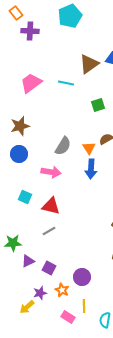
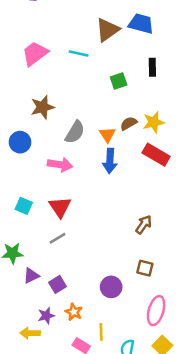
brown star: (20, 126) -> (42, 107), moved
cyan square: (25, 197) -> (24, 206), moved
red triangle: (51, 206) -> (60, 207), turned 42
purple square: (49, 268) -> (57, 284), turned 32
purple circle: (82, 277) -> (111, 287), moved
yellow arrow: (27, 307) -> (30, 333), turned 42

